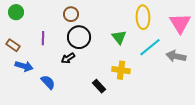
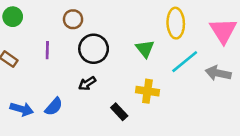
brown circle: (71, 14) -> (73, 19), moved
black arrow: (68, 58) -> (87, 83), moved
blue arrow: (24, 66) -> (22, 109), moved
blue semicircle: (48, 82) -> (54, 107), turned 84

